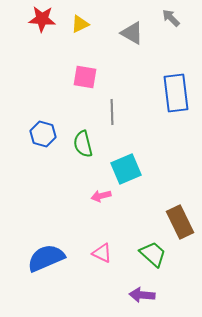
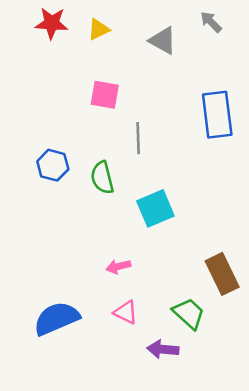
pink arrow: (101, 196) -> (118, 267), moved
purple arrow: (142, 295) -> (163, 349), moved

